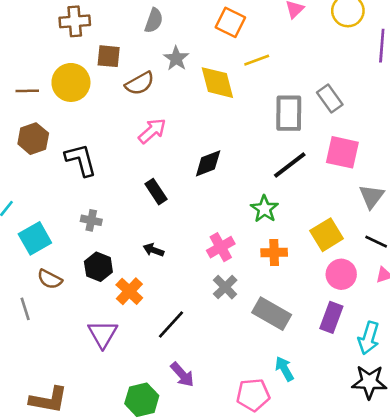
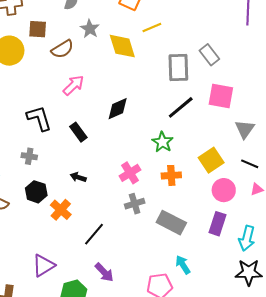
black L-shape: (81, 160) -> (39, 118), moved
gray cross: (225, 287) -> (135, 204), turned 30
purple triangle: (103, 334) -> (43, 265), moved, turned 30

